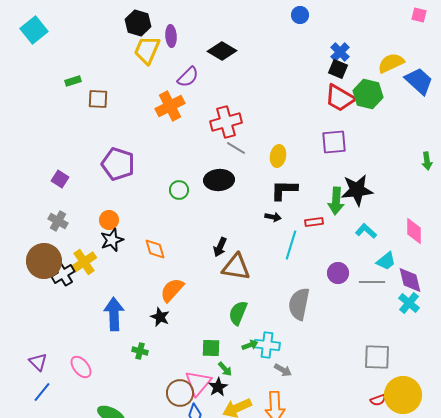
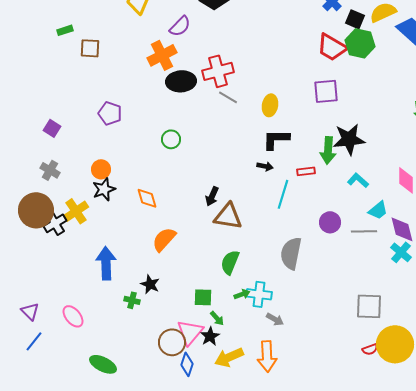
black square: (338, 69) -> (355, 19), moved
purple pentagon: (118, 164) -> (110, 113), size x0.7
black ellipse: (219, 180) -> (181, 81), moved
black star: (160, 317) -> (150, 284), moved

